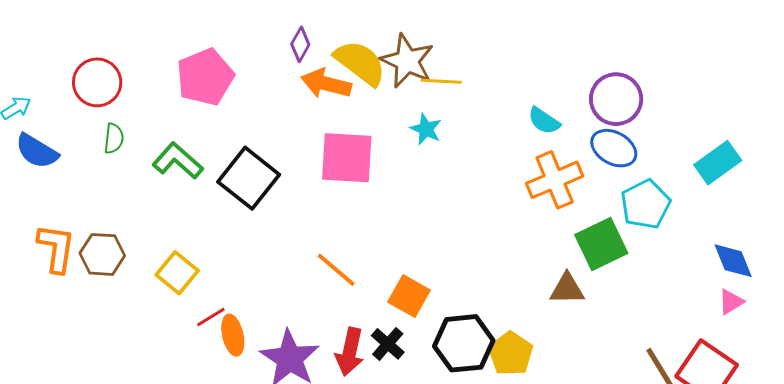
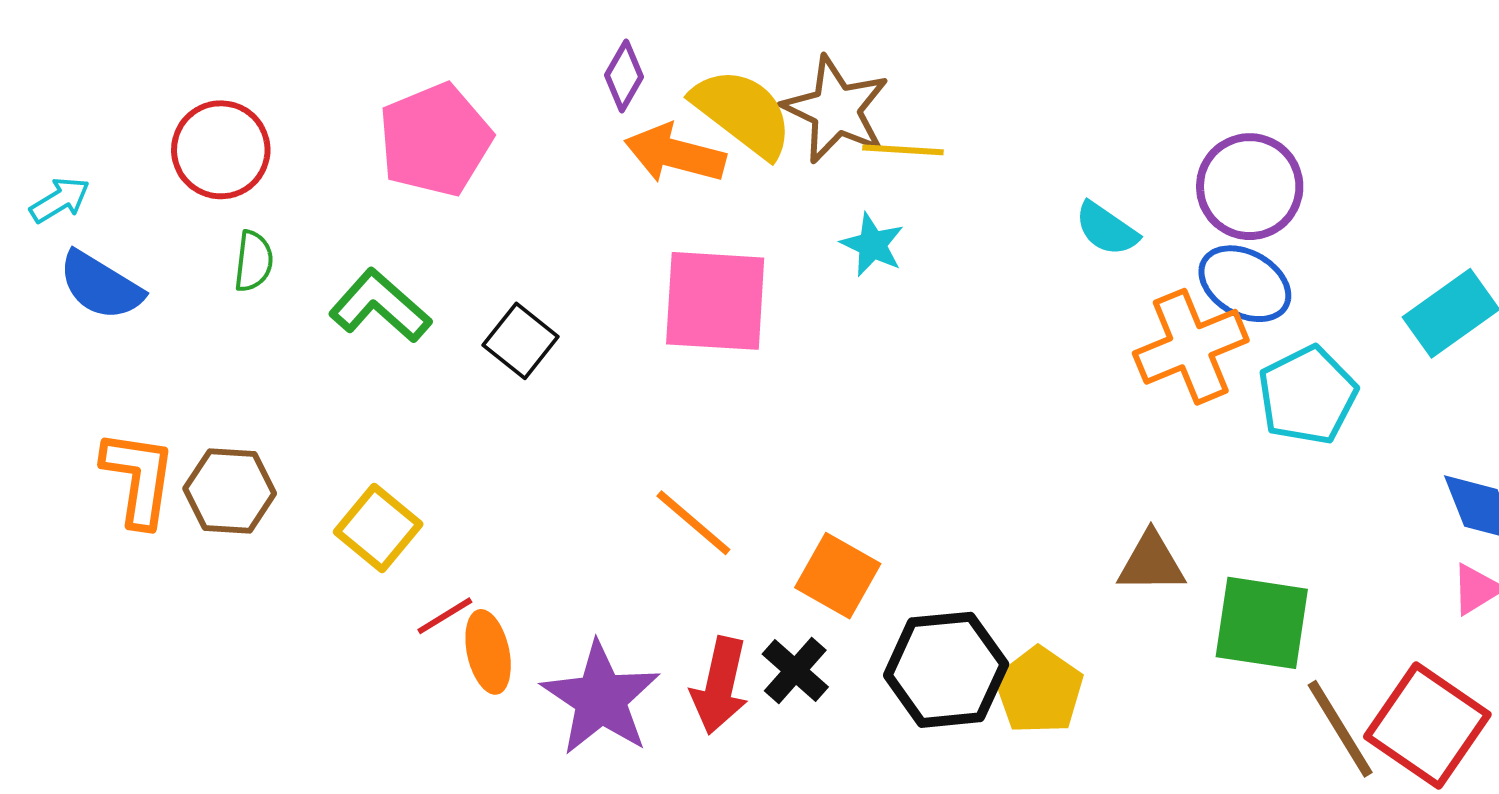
black square: (249, 178) -> (521, 341), size x0.6
orange cross: (555, 180) -> (1191, 347), moved
green square: (601, 244) -> (1262, 623), moved, turned 34

